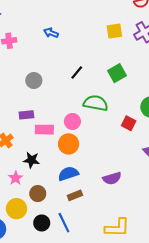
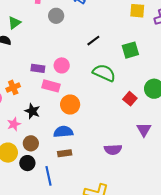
gray circle: (34, 80) -> (56, 16), moved
pink circle: (72, 121) -> (62, 65), moved
purple semicircle: (112, 178) -> (113, 150), moved
black circle: (42, 223) -> (27, 163), moved

